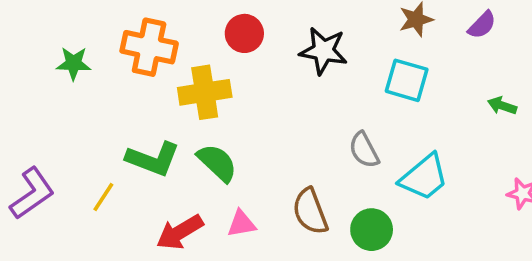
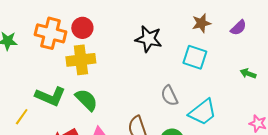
red circle: (244, 33) -> (82, 28), moved

